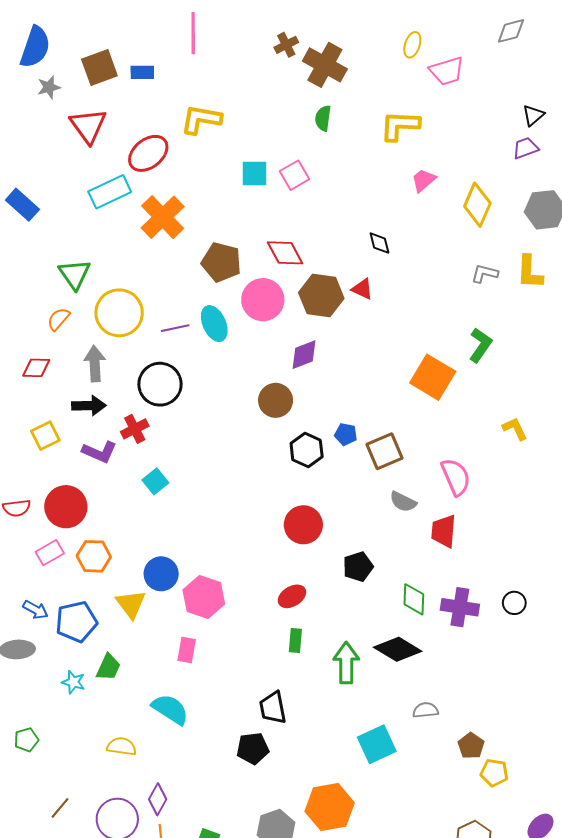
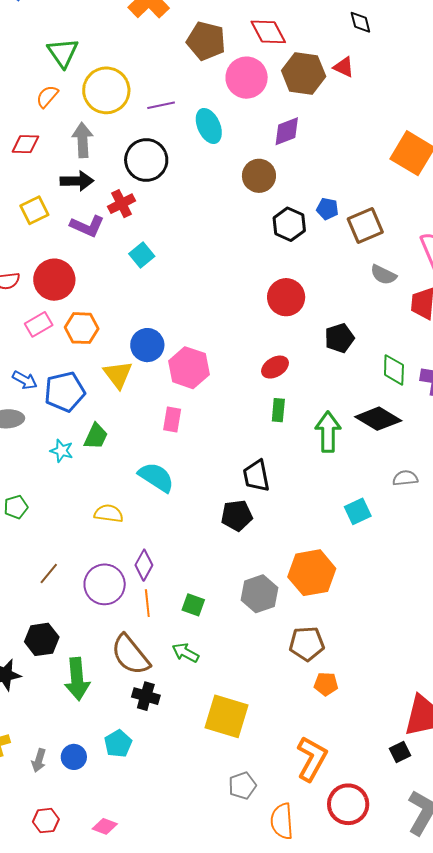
cyan ellipse: (214, 324) -> (209, 126), moved
cyan square: (377, 744) -> (358, 511), size x0.7

